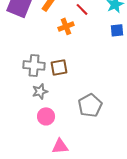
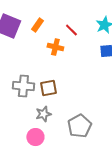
orange cross: (66, 26) -> (55, 47), turned 35
gray star: (40, 91) -> (43, 114), moved

